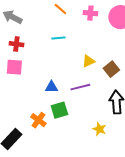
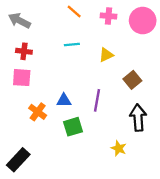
yellow triangle: (88, 61) -> (106, 55), moved
purple line: (80, 87) -> (97, 100), turned -66
orange cross: (38, 120) -> (38, 112), moved

